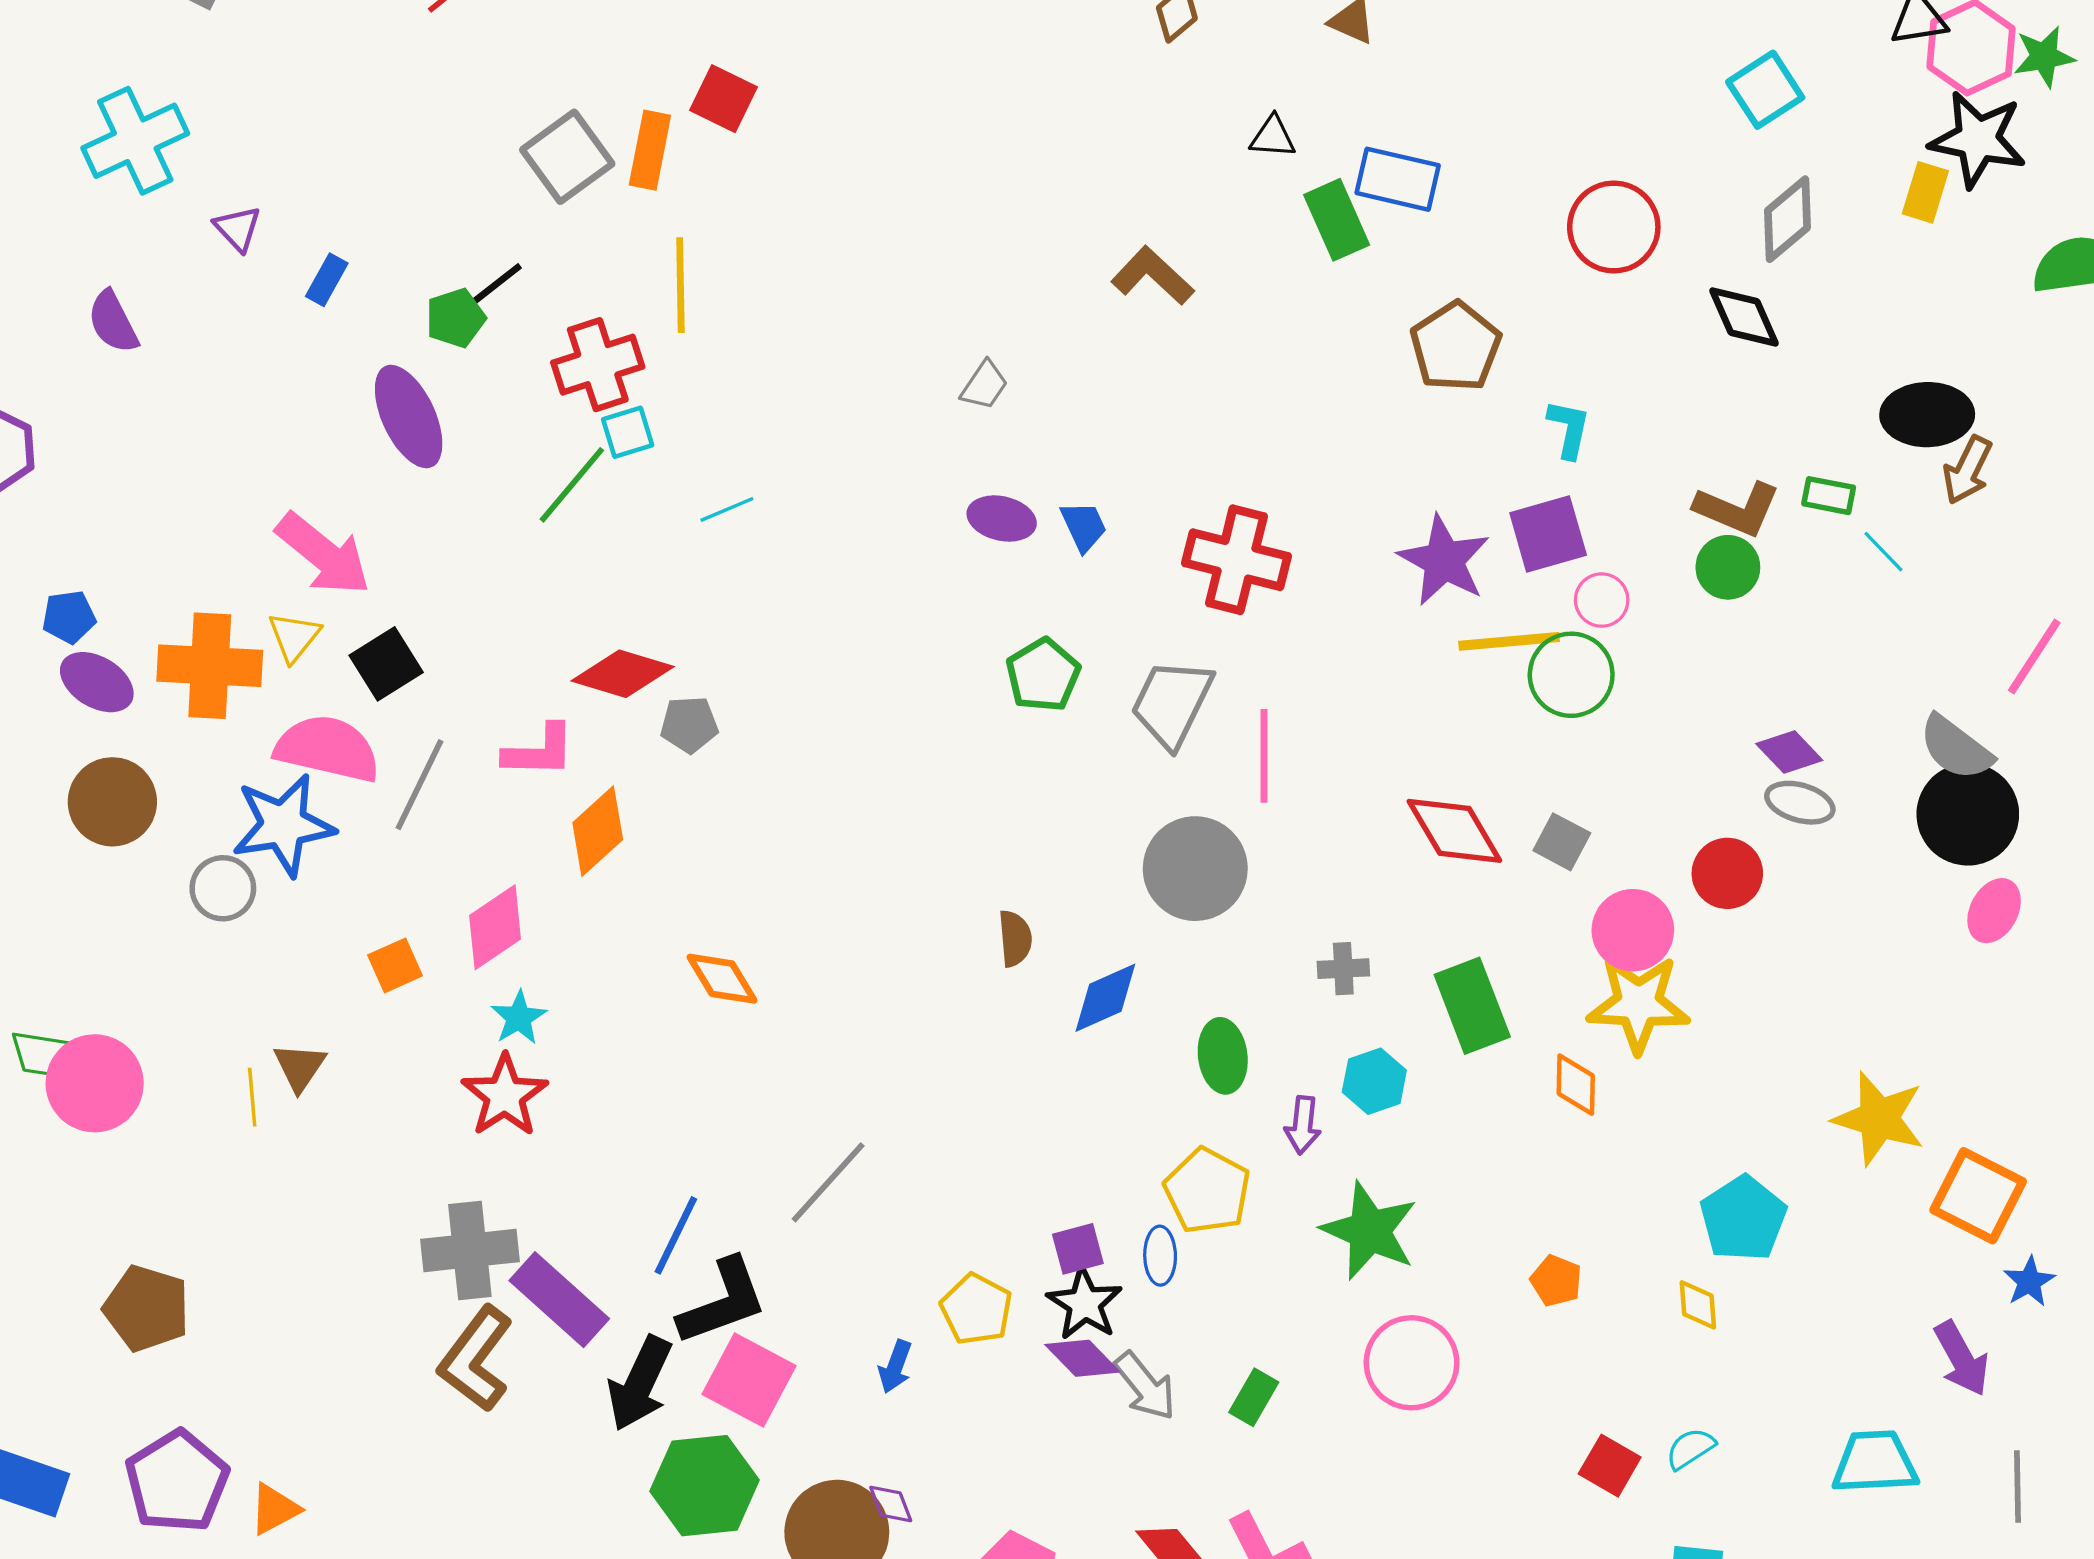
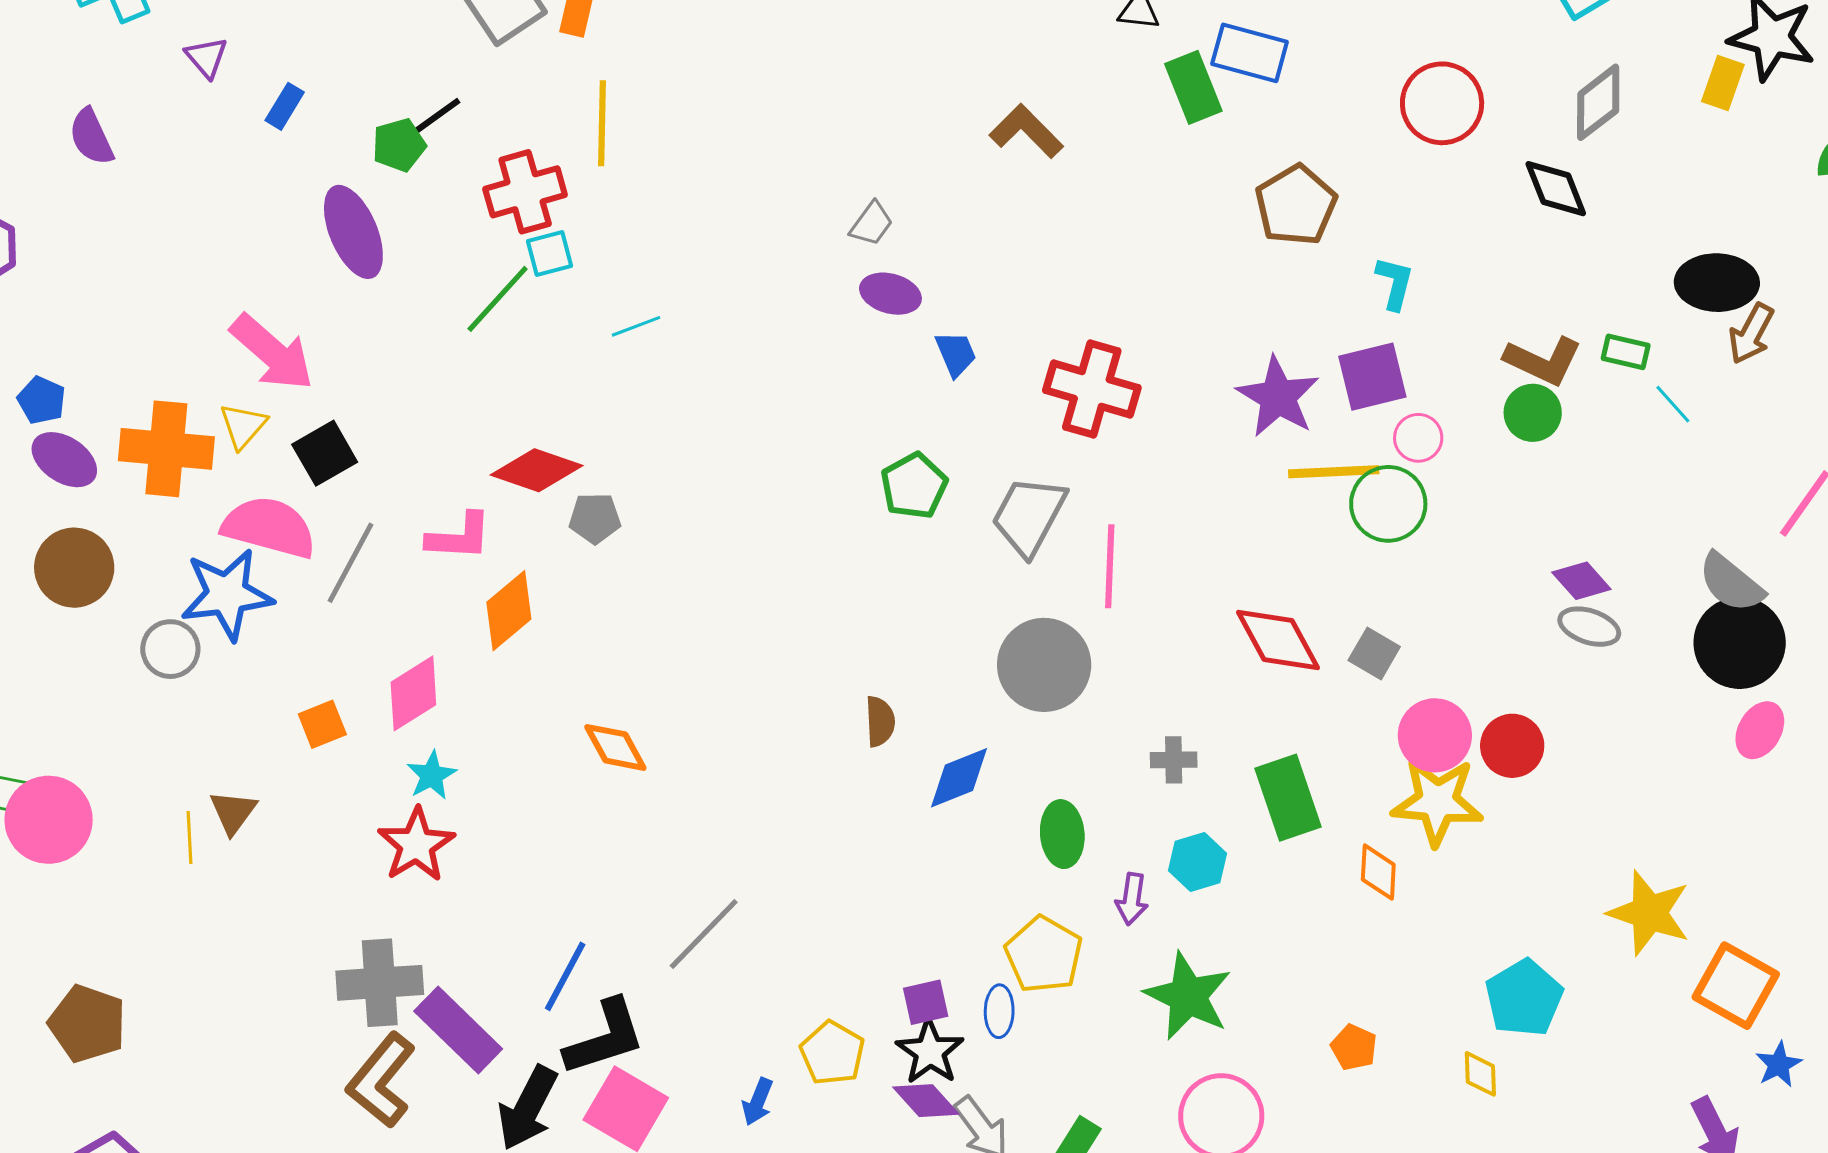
purple ellipse: (1002, 519) -> (890, 294), moved
blue pentagon: (69, 617) -> (42, 400), turned 30
red circle: (1727, 873) -> (1512, 746), moved

